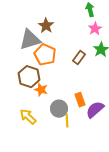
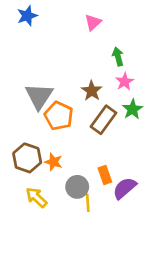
brown star: (46, 26) -> (92, 91), moved
gray triangle: (30, 40) -> (39, 96), turned -40
brown rectangle: (79, 58) -> (104, 120), size x1.5
brown hexagon: (29, 77) -> (27, 158), moved

